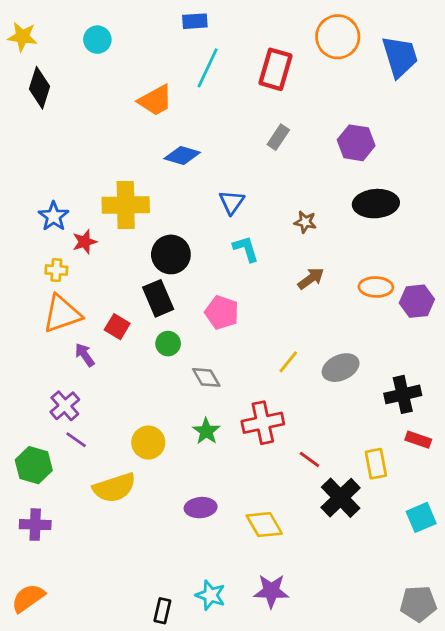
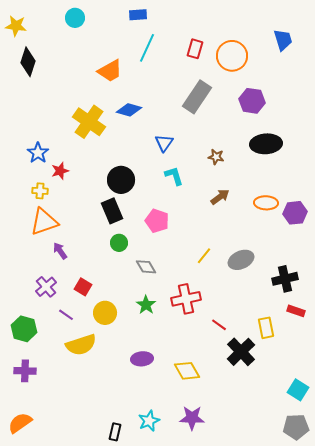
orange circle: (338, 37) -> (232, 56), moved
cyan circle: (97, 40) -> (75, 18), moved
blue trapezoid: (400, 57) -> (283, 40), size x0.7
red rectangle: (276, 69) -> (195, 49), size x0.7
gray rectangle: (278, 137) -> (197, 97), size x1.8
yellow cross: (126, 205) -> (89, 122), moved, turned 36
red square: (117, 327) -> (83, 287), moved
purple line: (76, 440) -> (66, 315), moved
cyan square: (421, 517) -> (298, 390), moved, turned -35
cyan star: (210, 595) -> (149, 421), turned 30

